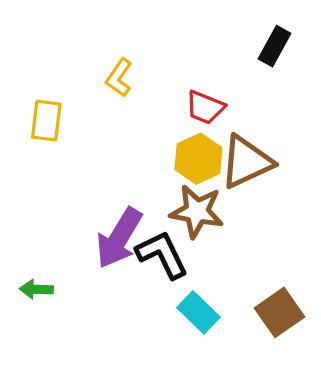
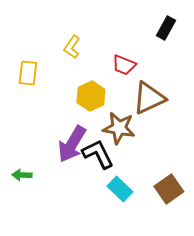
yellow hexagon: (198, 159) -> (91, 96), moved

